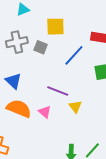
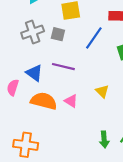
purple line: (58, 91) -> (63, 67), moved

